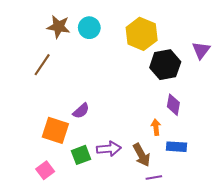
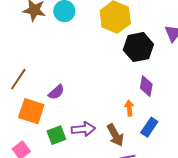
brown line: (42, 65) -> (18, 79), moved
blue rectangle: (176, 147) -> (149, 127), turned -60

